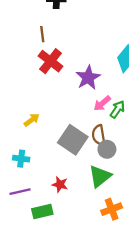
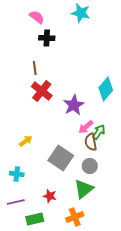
brown semicircle: (99, 135) -> (91, 142), moved
orange cross: (112, 209) -> (75, 217), moved

